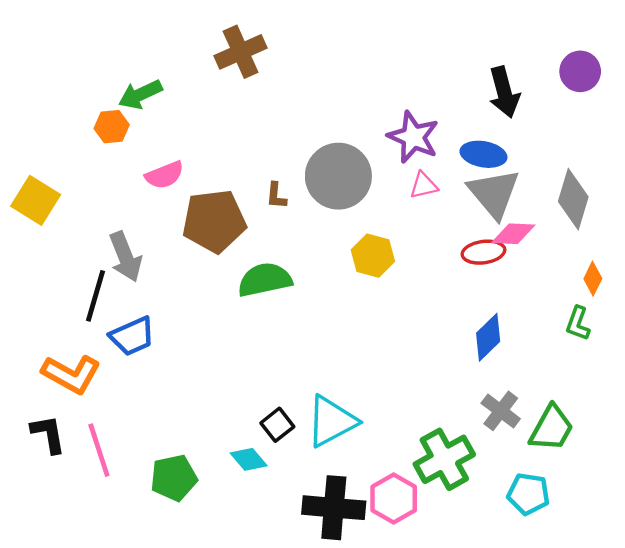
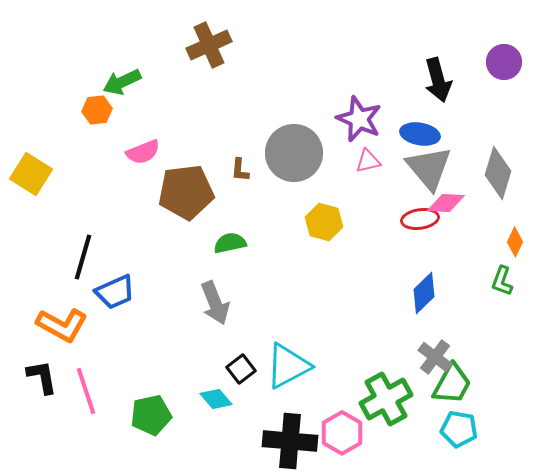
gray arrow: (125, 257) -> (215, 303), moved
green semicircle: (265, 280) -> (230, 243), size x0.7
green trapezoid: (551, 428) -> (452, 384), moved

